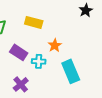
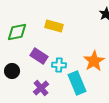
orange star: (55, 45) -> (94, 61), moved, size x1.5
cyan rectangle: (71, 71) -> (77, 83), moved

